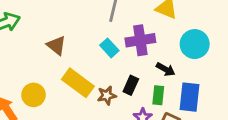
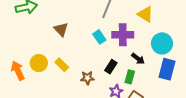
yellow rectangle: (78, 83) -> (62, 65), moved, size x0.6
brown star: (107, 95) -> (87, 78), moved
blue rectangle: (189, 97) -> (167, 69), moved

